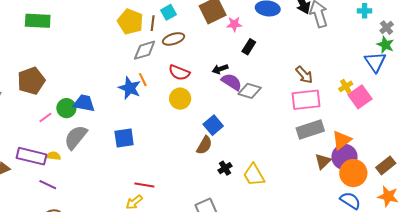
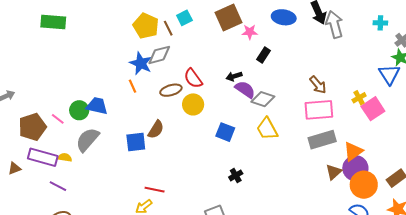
brown line: (153, 23) -> (168, 28), turned -35
brown ellipse: (174, 39) -> (171, 90), moved
red semicircle: (179, 73) -> (193, 78), turned 30
orange line: (143, 80) -> (132, 86), moved
brown pentagon: (31, 81) -> (32, 127), moved
blue star: (130, 88) -> (141, 63), moved
pink line: (45, 117) -> (58, 119), turned 72
blue square: (213, 125) -> (225, 132), turned -30
brown semicircle: (204, 145) -> (156, 129), moved
yellow trapezoid: (254, 175) -> (267, 129), moved

